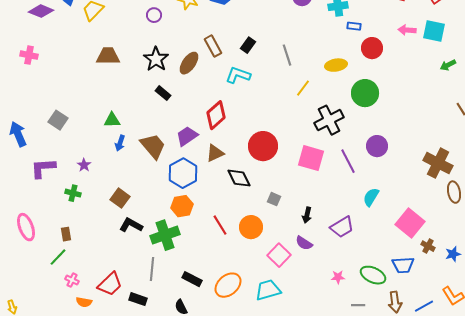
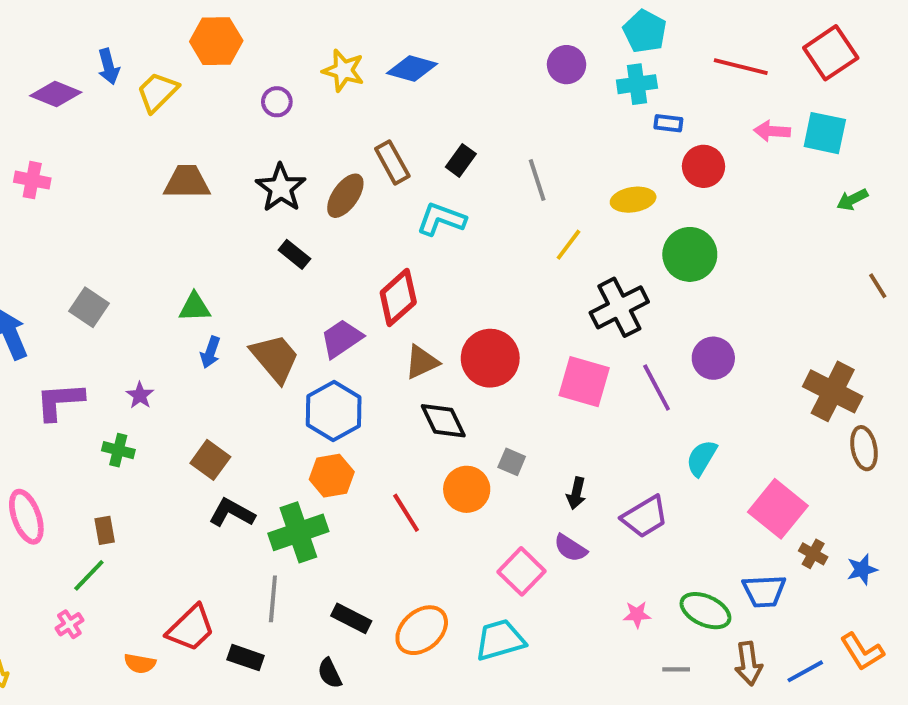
brown triangle: (215, 153) -> (422, 362), moved
orange circle: (251, 227) -> (467, 489), moved
pink cross: (72, 280) -> (69, 624), moved, turned 32

